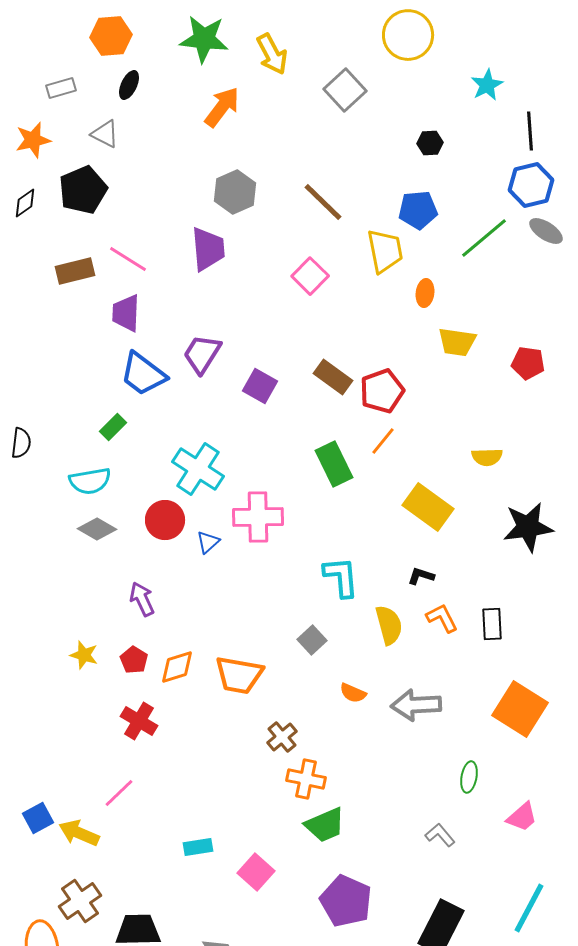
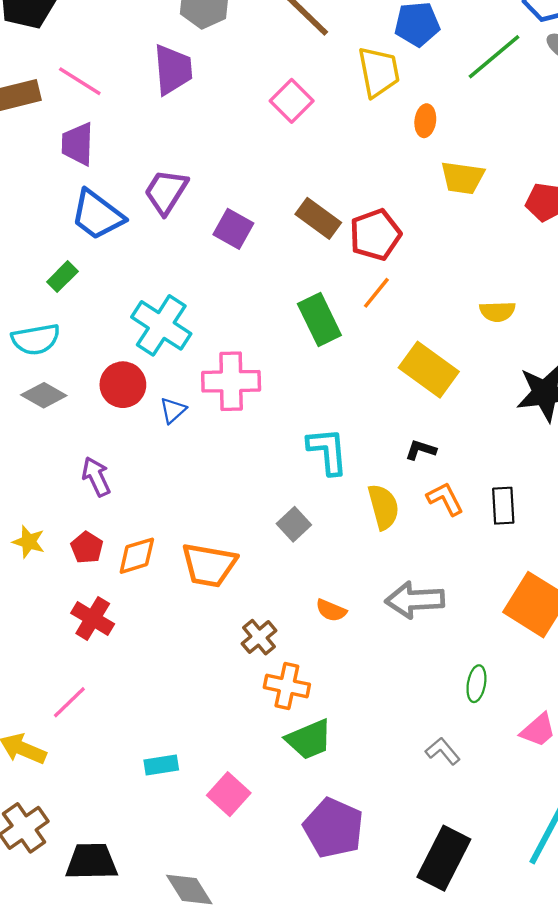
orange semicircle: (353, 693) -> (331, 610), moved

